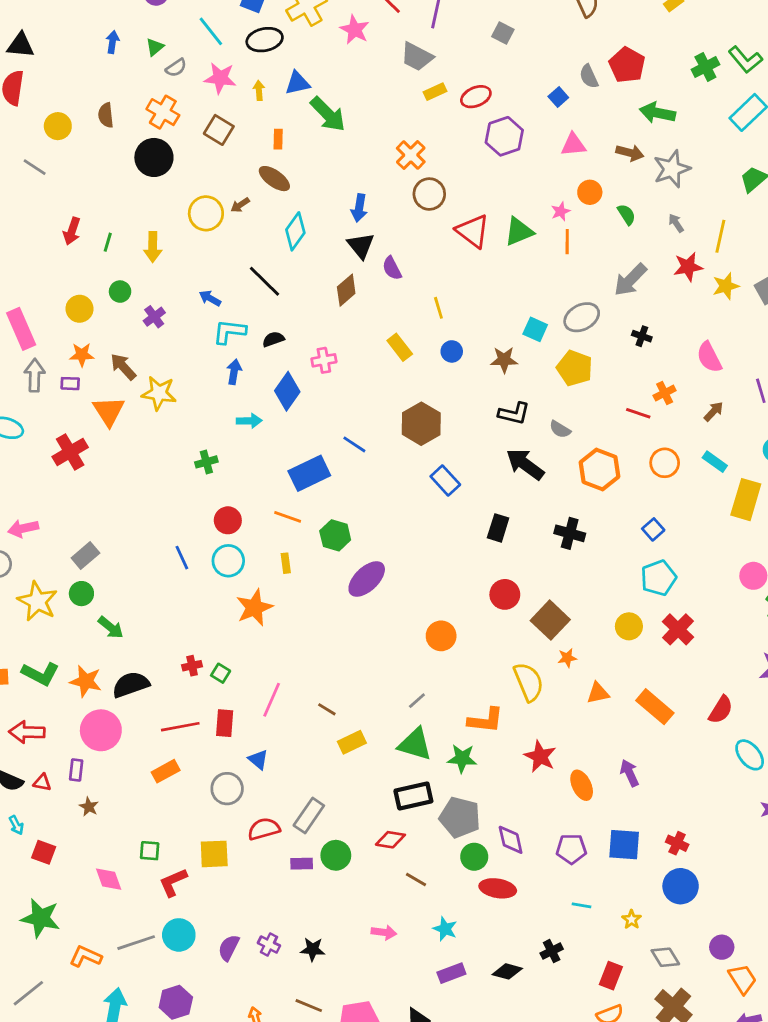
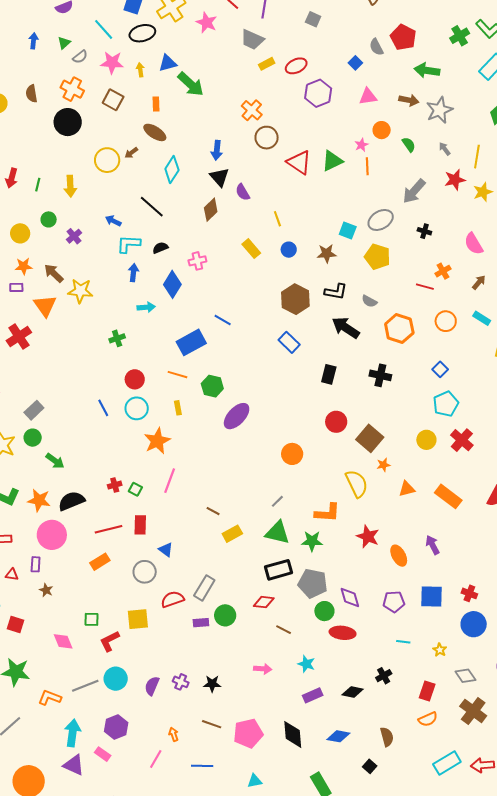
brown hexagon: (421, 424) -> (295, 299), moved
pink line: (272, 700) -> (170, 481), moved

